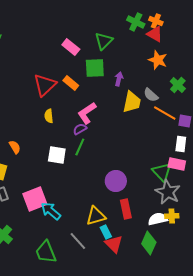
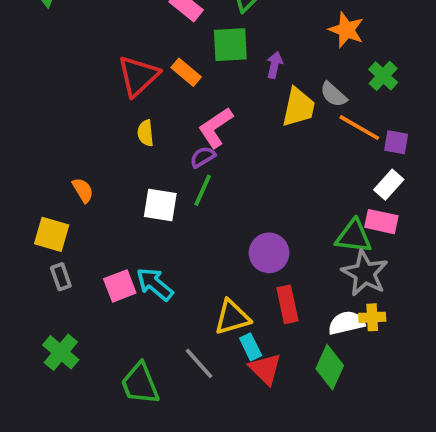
white rectangle: (181, 144) -> (389, 185), turned 35
green triangle: (162, 172) -> (354, 236), turned -40
pink square: (35, 199) -> (120, 286), size x0.7
cyan arrow: (51, 211) -> (155, 284), moved

